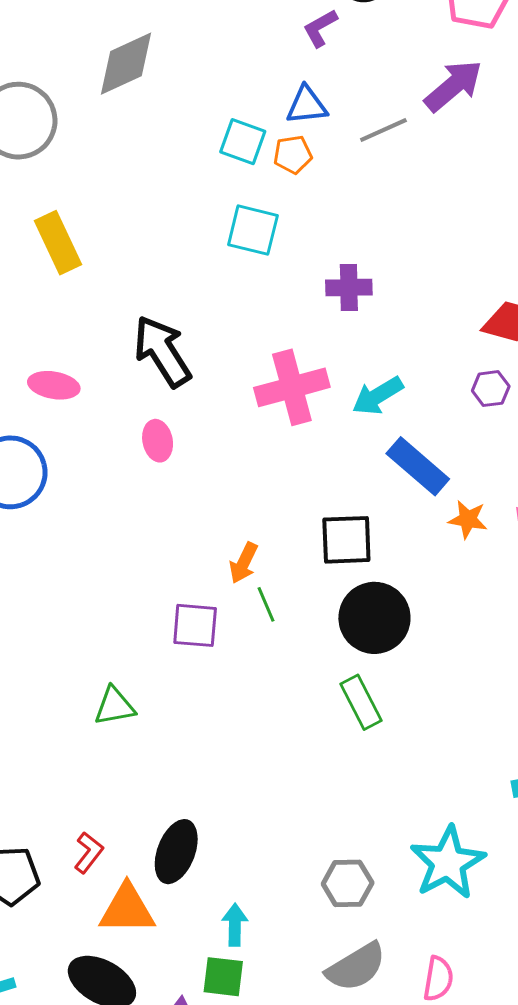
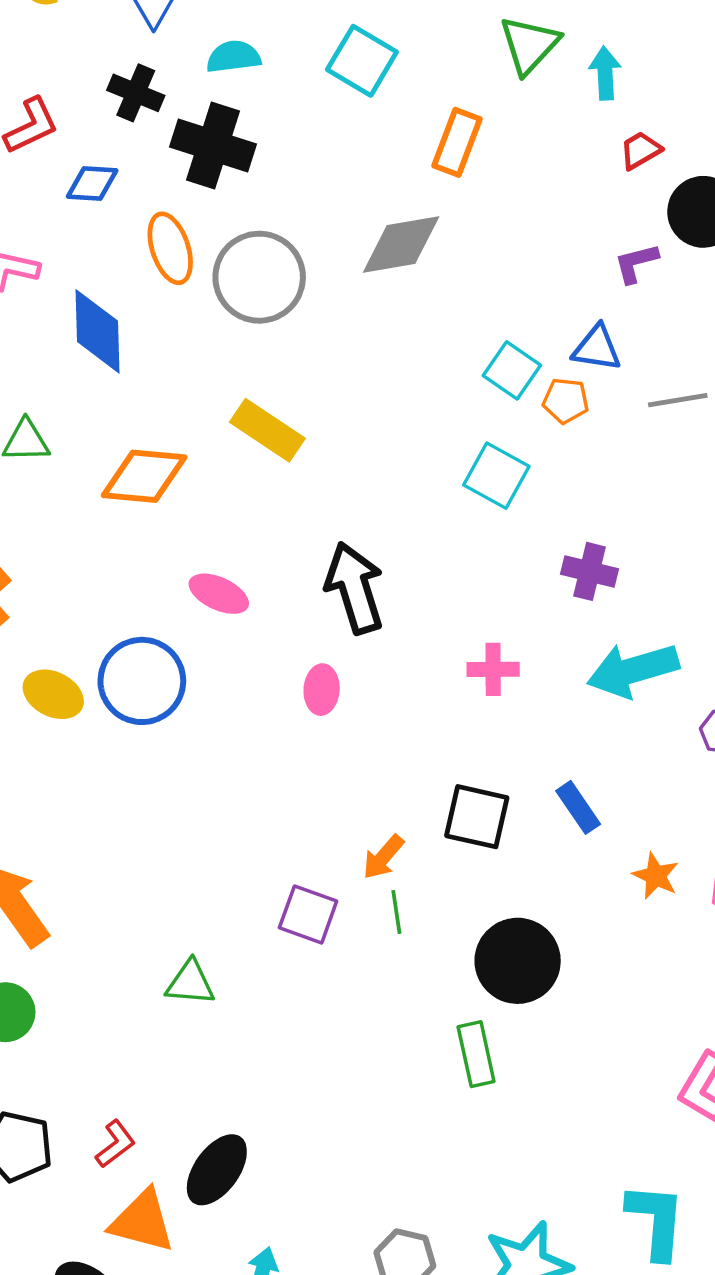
yellow rectangle: (58, 243) -> (267, 430), turned -46
pink cross: (292, 387) -> (493, 669), size x0.6
cyan arrow: (378, 396) -> (633, 670), moved, size x1.4
blue rectangle: (418, 466) -> (578, 807), moved, size x0.7
black square: (346, 540) -> (477, 817), moved

